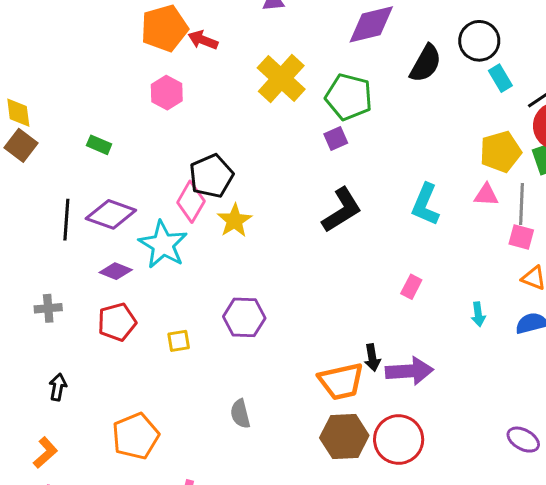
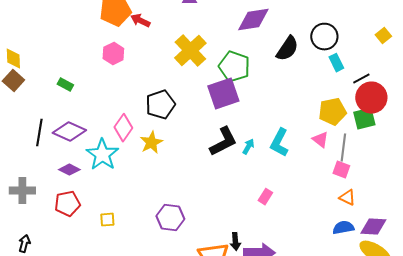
purple square: (336, 138) -> (223, 94), size x2.0
black pentagon: (211, 176) -> (160, 105), moved
pink triangle: (486, 195) -> (320, 140), turned 30
gray cross: (48, 308) -> (22, 191), size x1.4
cyan arrow: (478, 314) -> (248, 147), moved, turned -147
purple hexagon: (244, 317) -> (170, 218), moved

